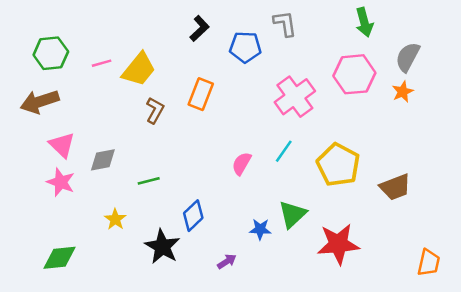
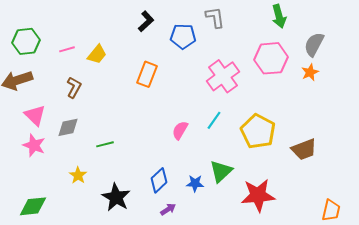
yellow trapezoid: (139, 69) -> (97, 54), size x0.7
brown L-shape: (155, 110) -> (74, 87), moved
blue diamond: (193, 216) -> (159, 180), moved

